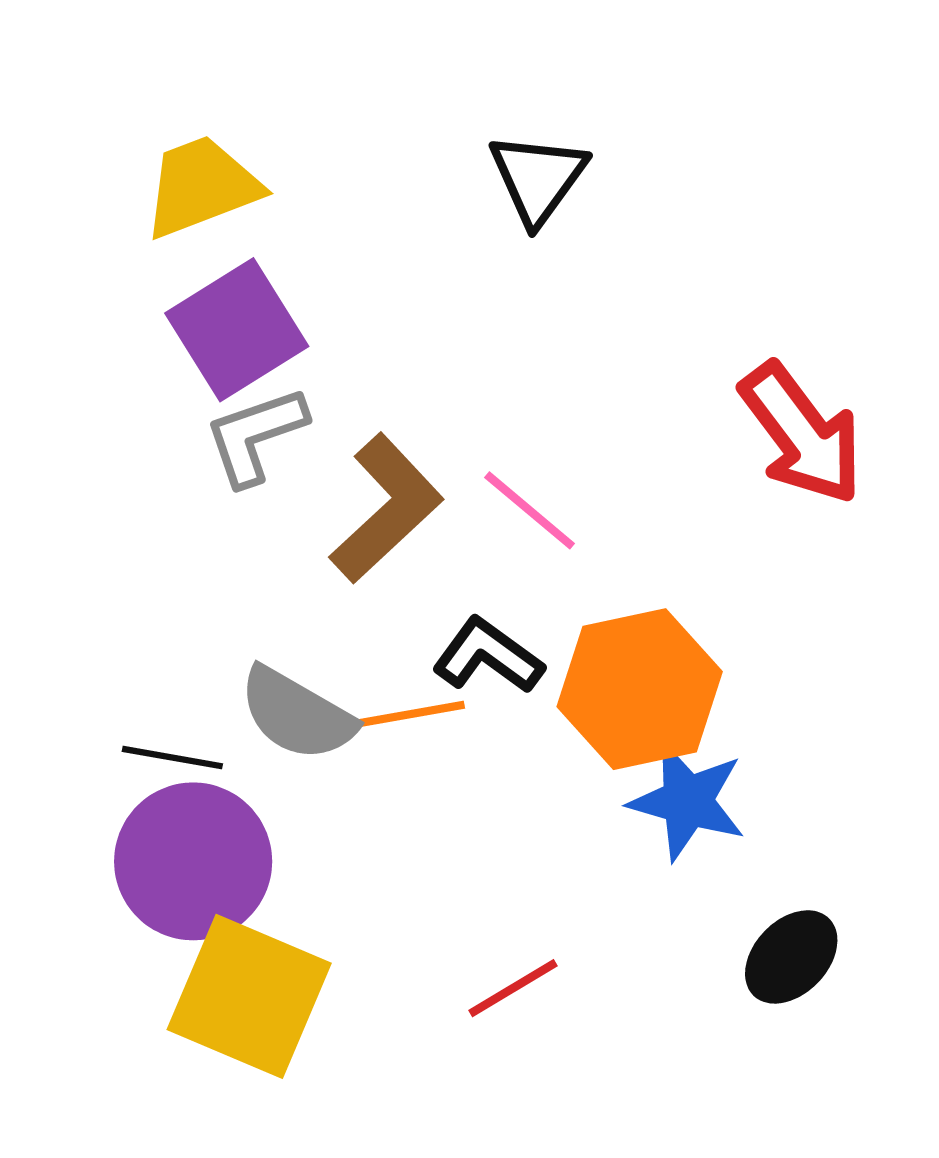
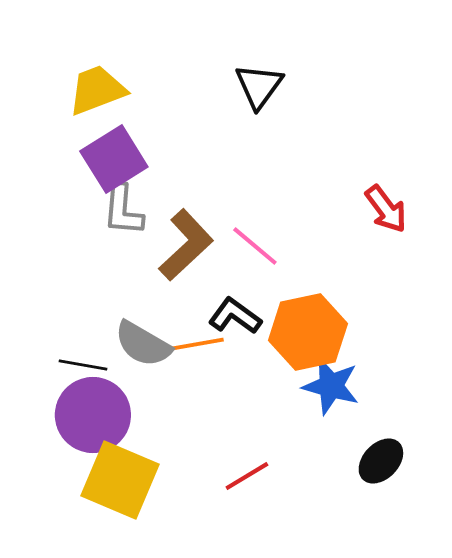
red arrow: (802, 434) -> (386, 209), size x0.7
gray L-shape: (255, 436) -> (123, 210), turned -66

